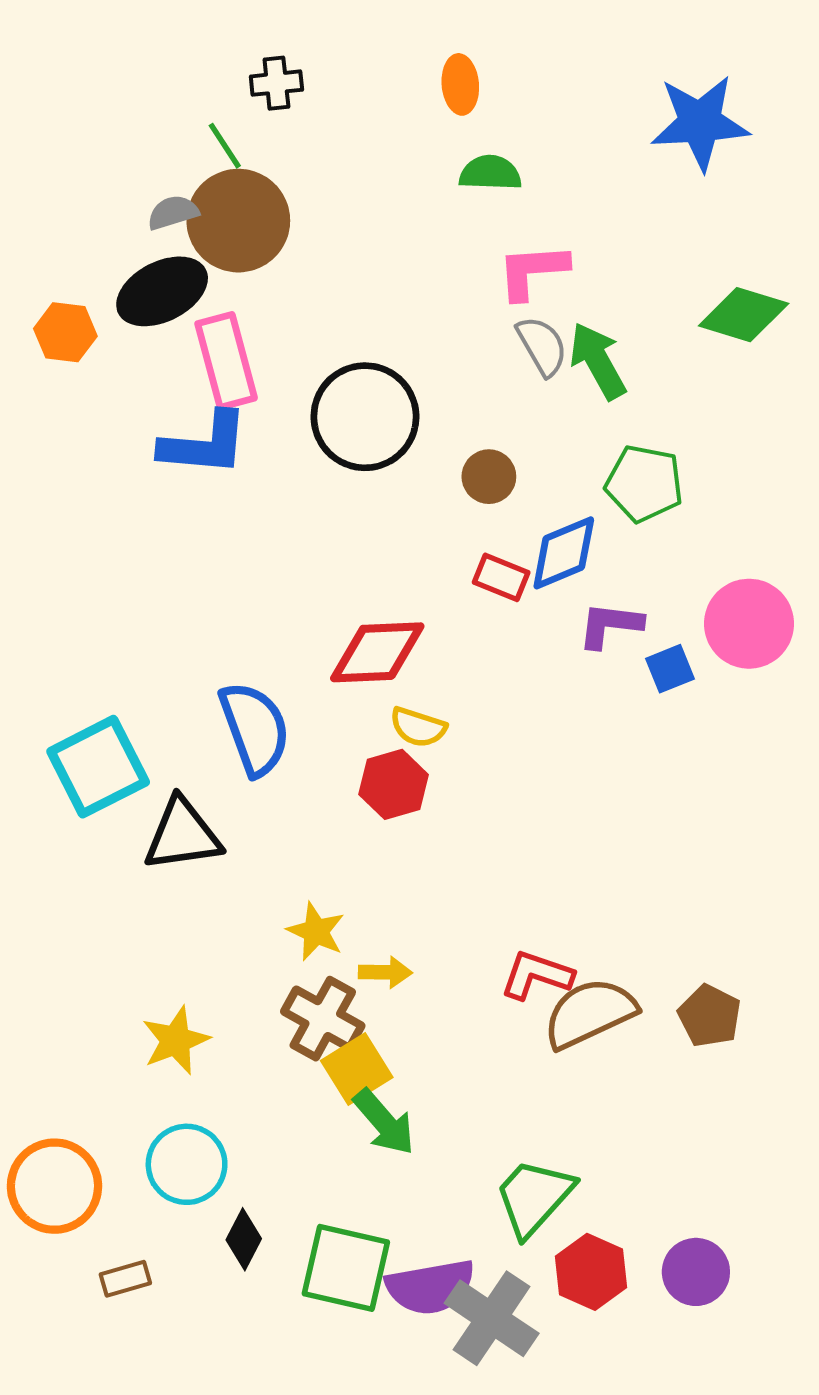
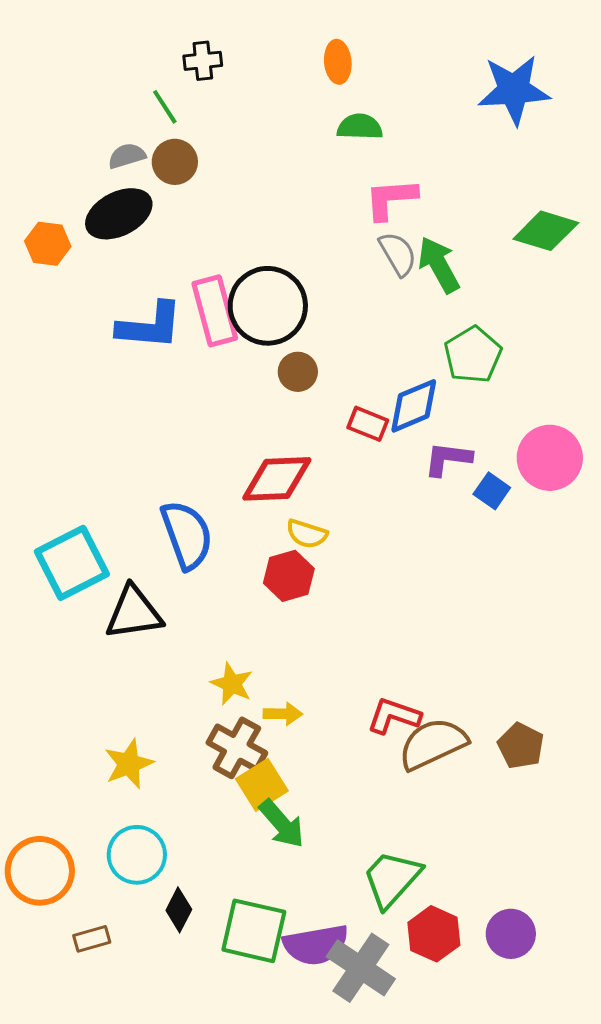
brown circle: (238, 221) -> (175, 162), size x0.6
pink rectangle: (226, 361) -> (215, 311), moved
brown circle: (489, 477) -> (298, 372), moved
green pentagon: (644, 483) -> (473, 355), turned 30
blue square: (670, 669) -> (492, 491), turned -33

